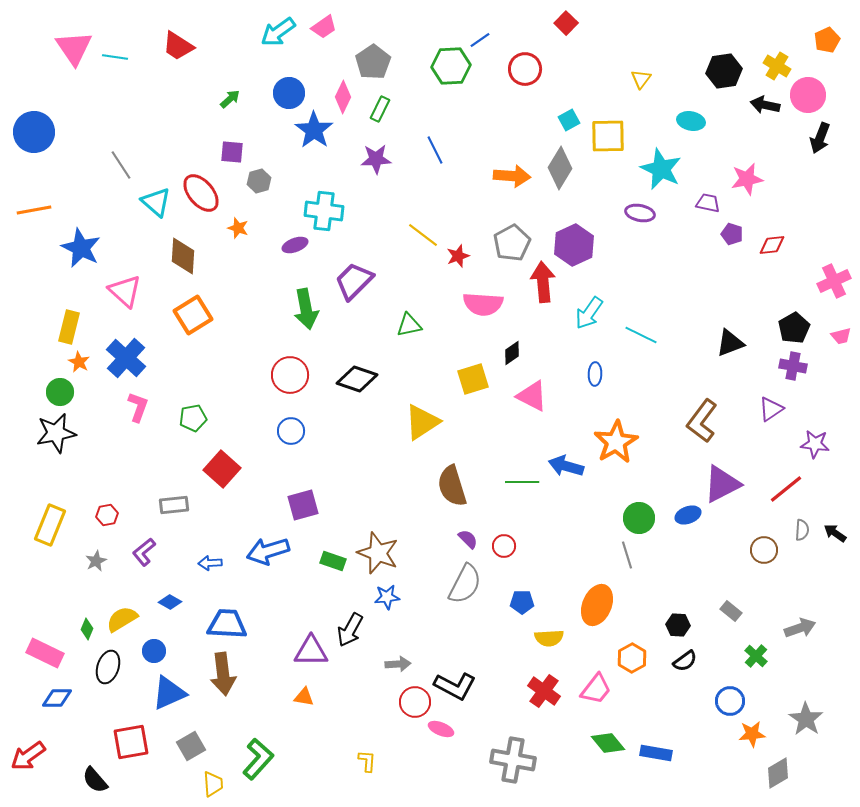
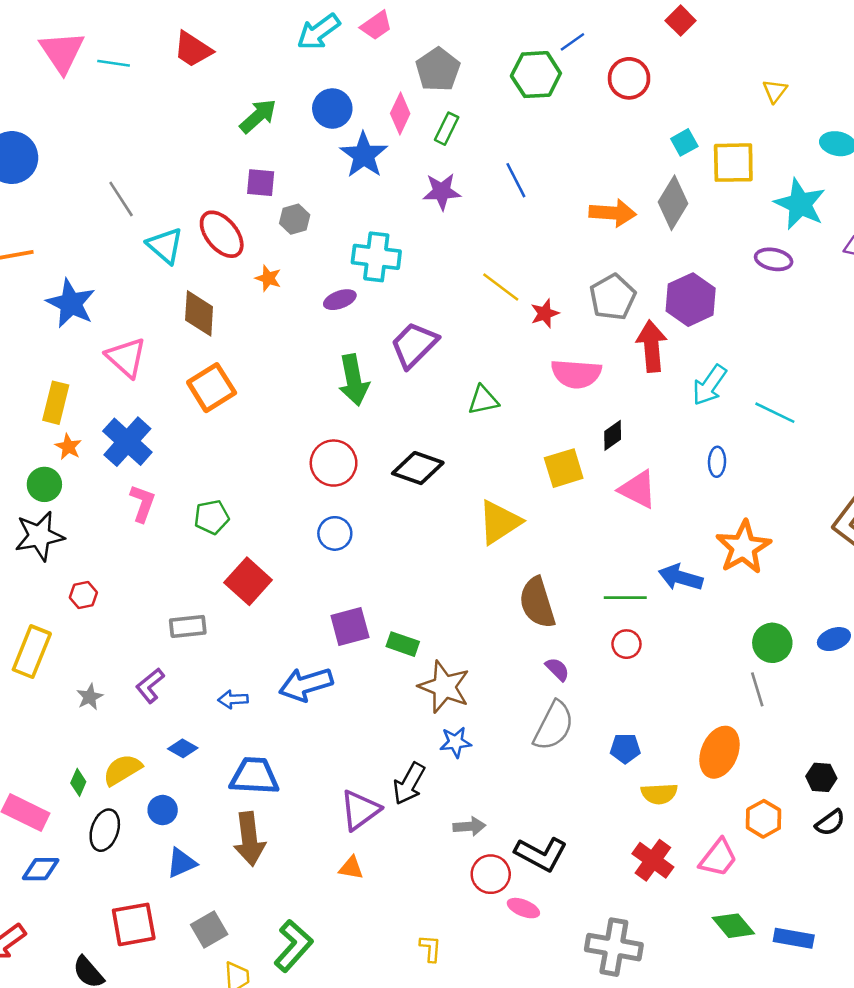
green arrow: (230, 99) -> (258, 116), size x1.5
red hexagon: (107, 515) -> (83, 595), moved
red circle: (504, 546) -> (626, 644), moved
green rectangle: (333, 561) -> (403, 644), moved
purple triangle: (311, 651) -> (360, 810), turned -36
blue triangle: (169, 693) -> (181, 863), size x0.7

